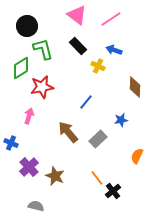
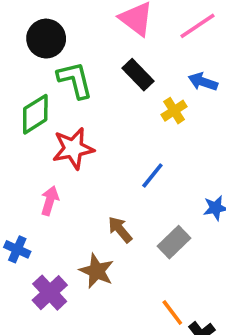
yellow cross: (98, 66) -> (174, 111), turned 32
brown arrow: (68, 132) -> (120, 230), size x0.7
brown star: (55, 176) -> (97, 271), moved

